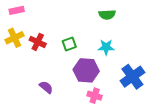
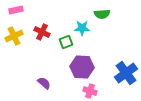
red cross: (38, 42) -> (42, 32), moved
cyan star: (106, 47) -> (82, 28), moved

